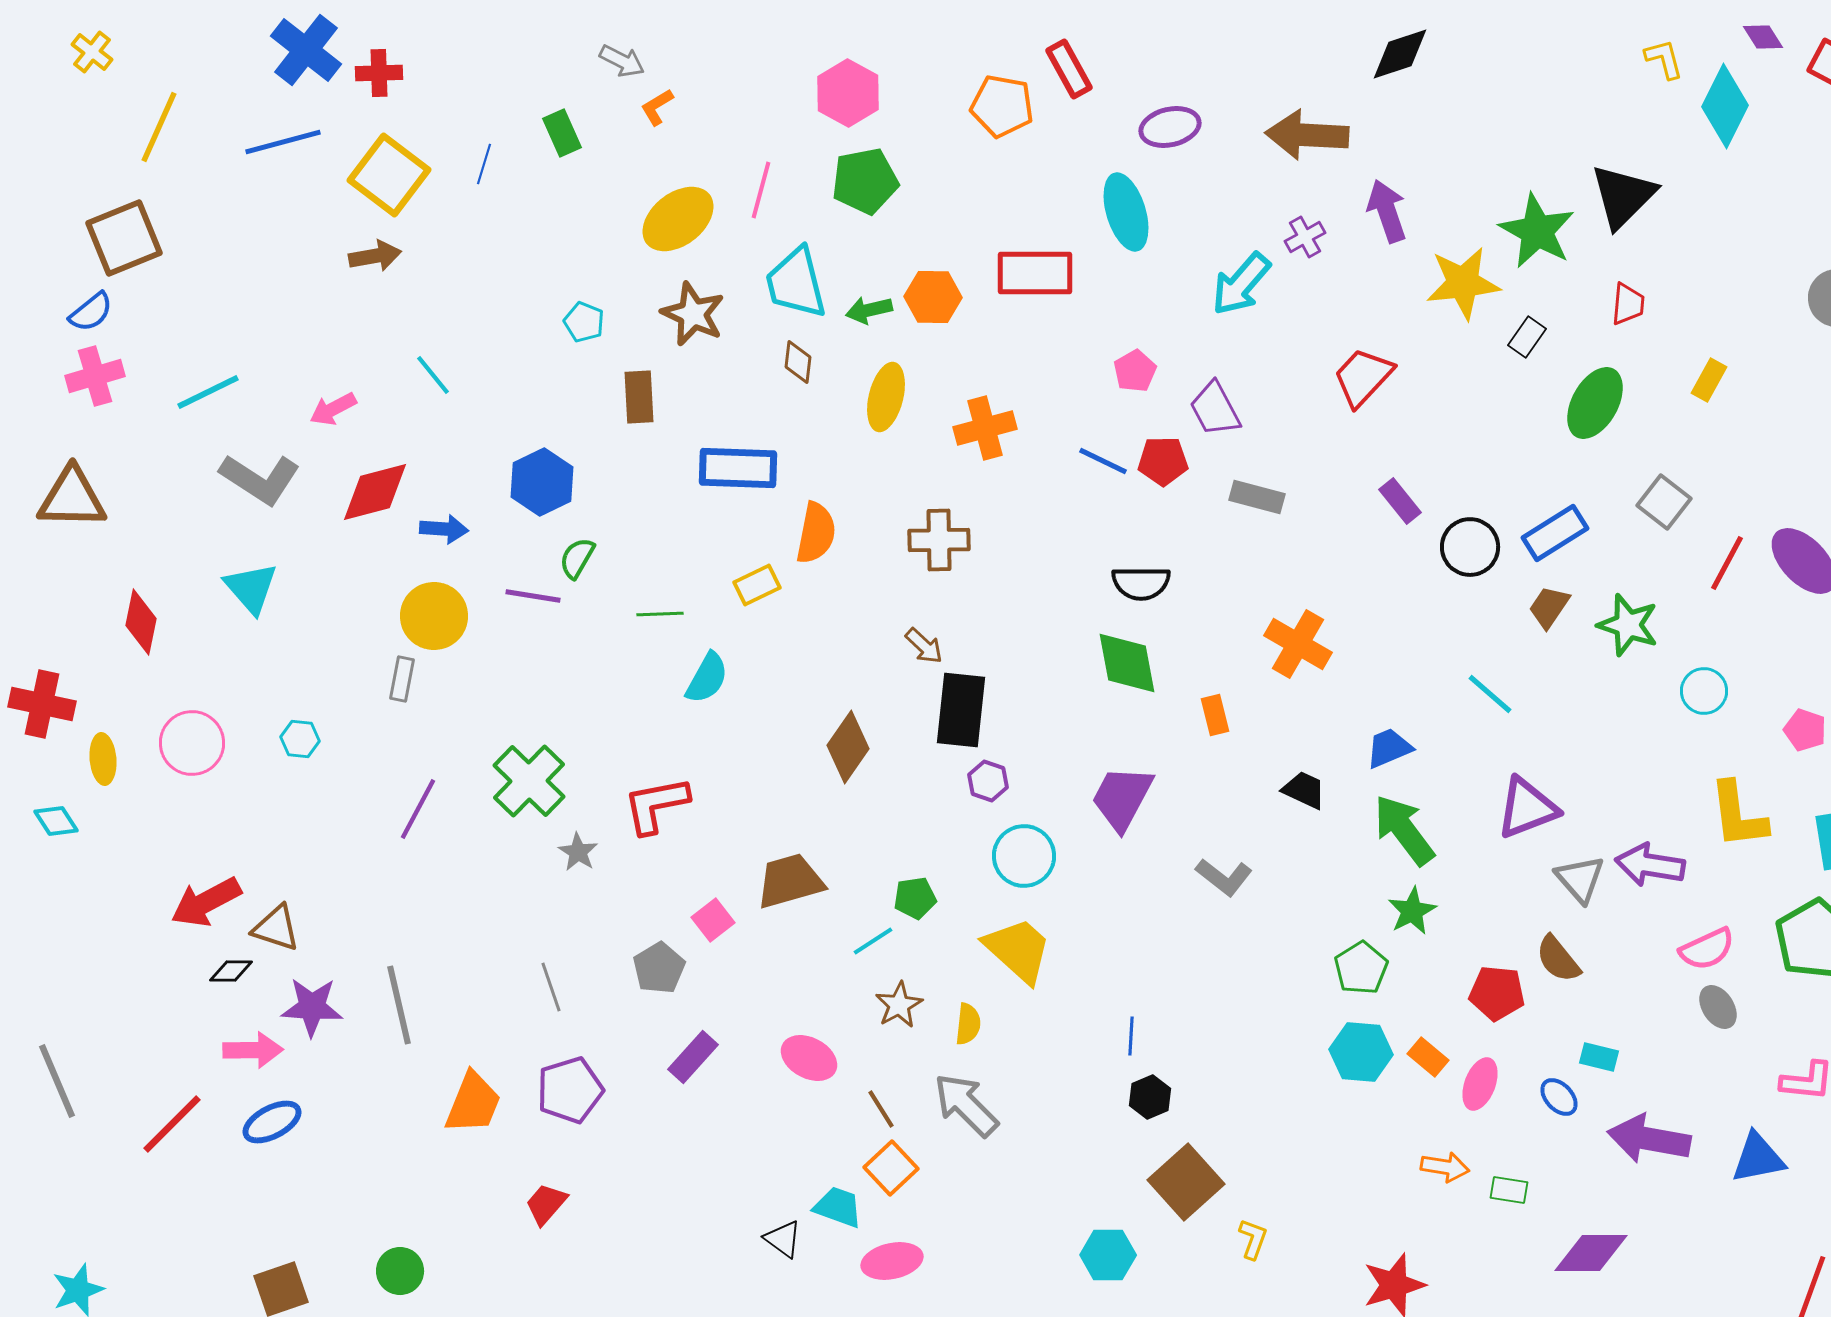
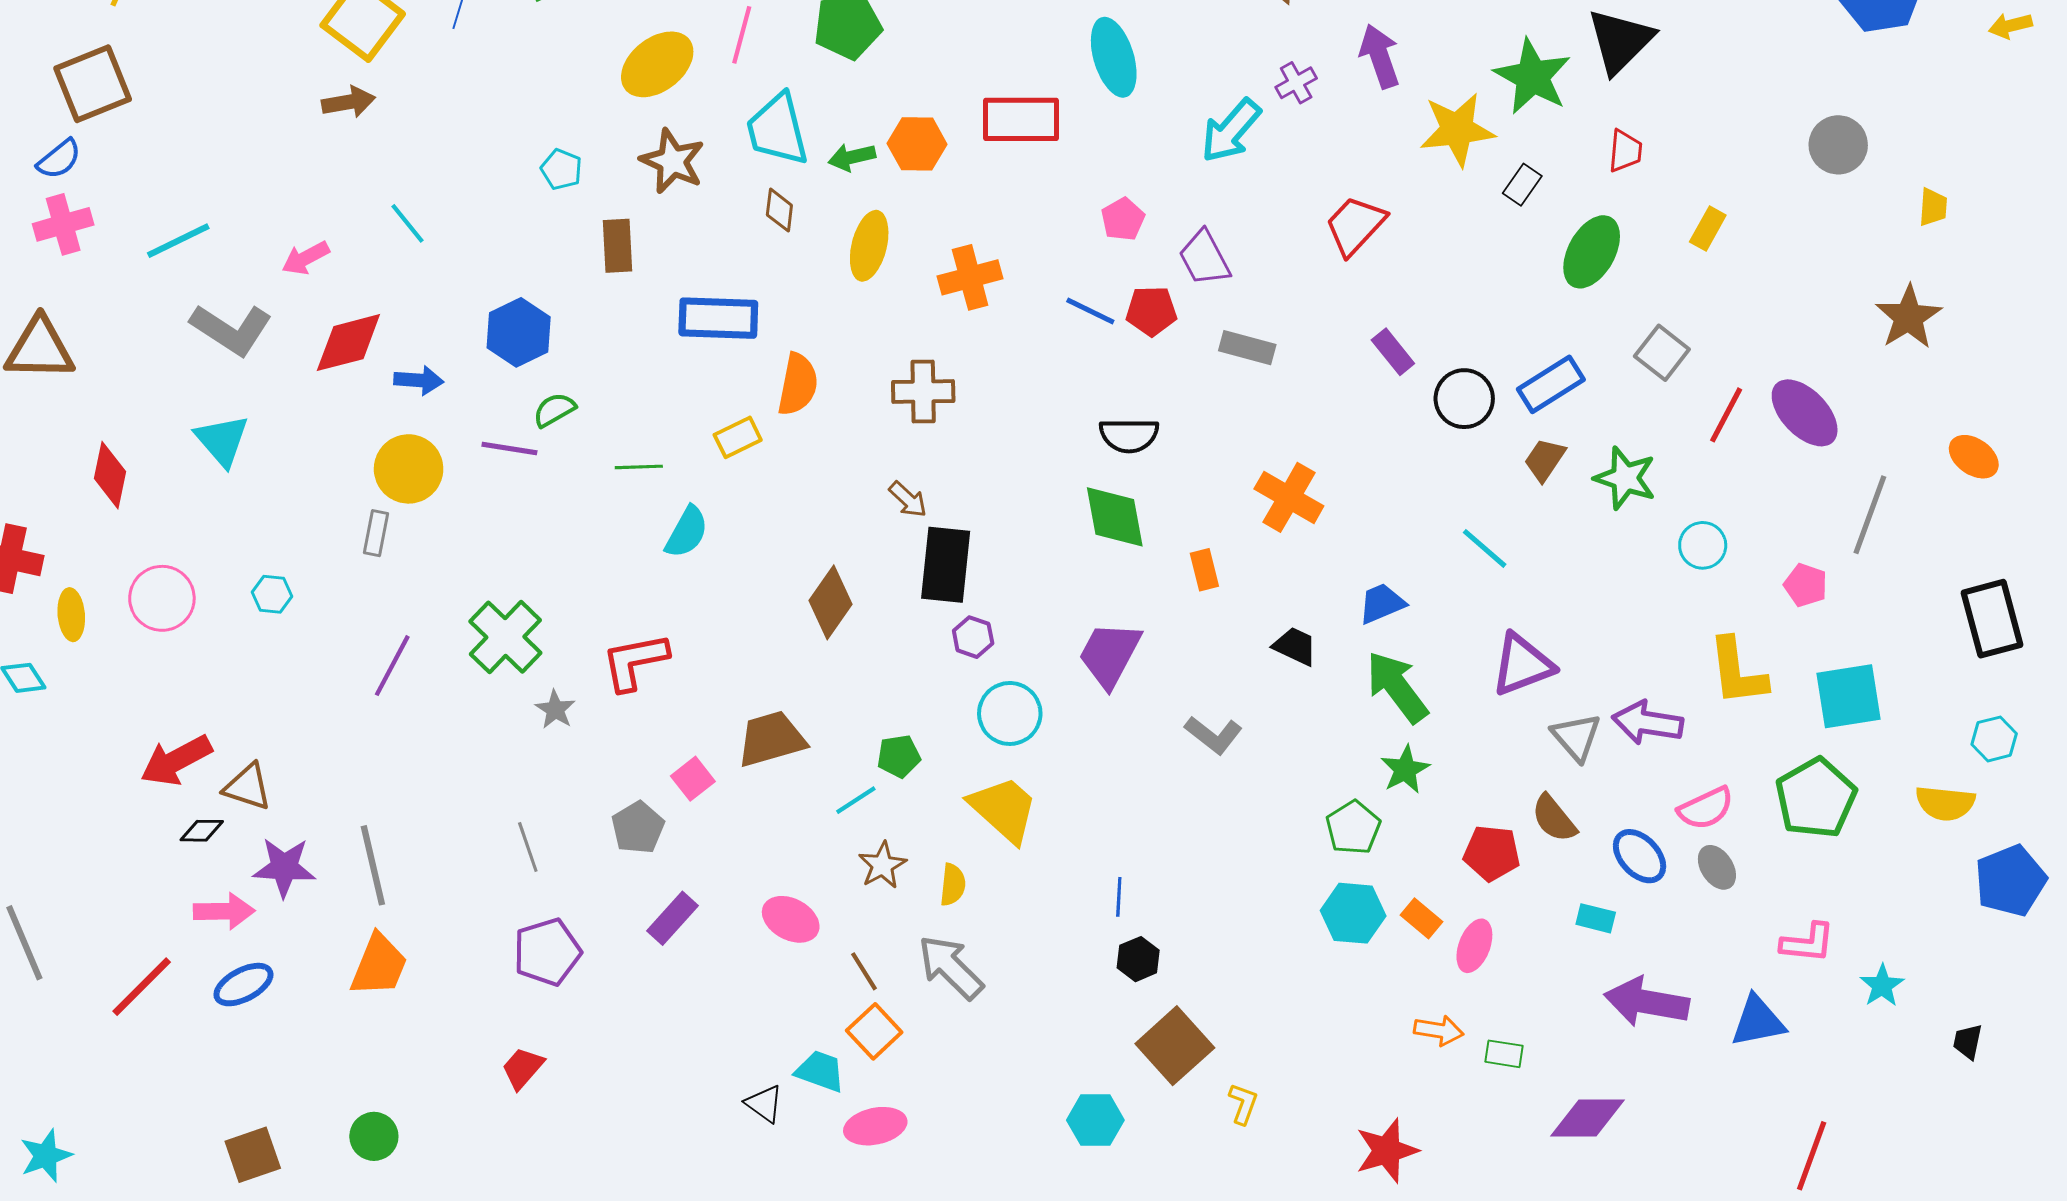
green semicircle: (577, 558) -> (554, 410), turned 30
blue ellipse: (1559, 1097) -> (1640, 856), moved, size x1.4
orange trapezoid: (473, 1103) -> (379, 965), moved

